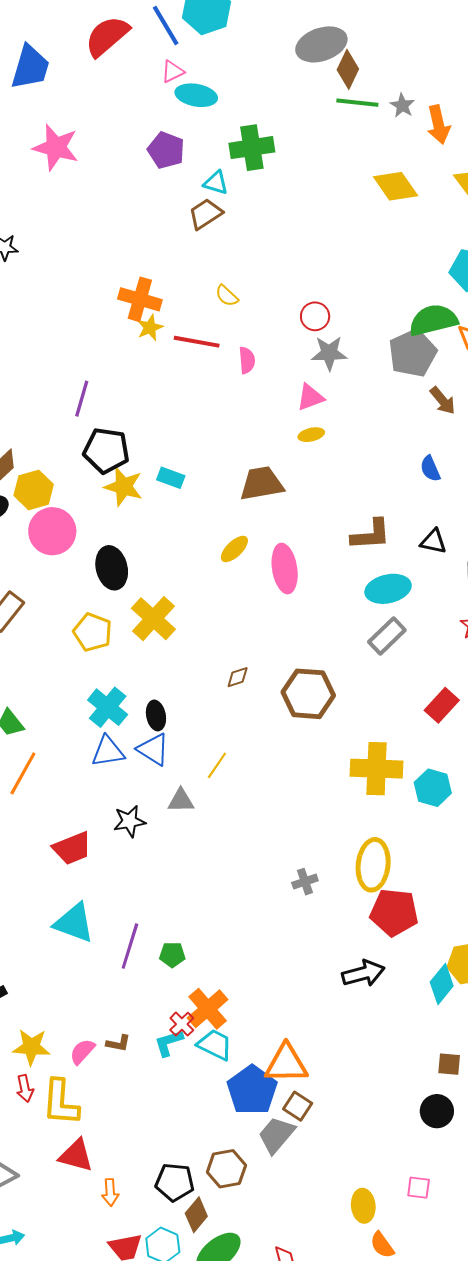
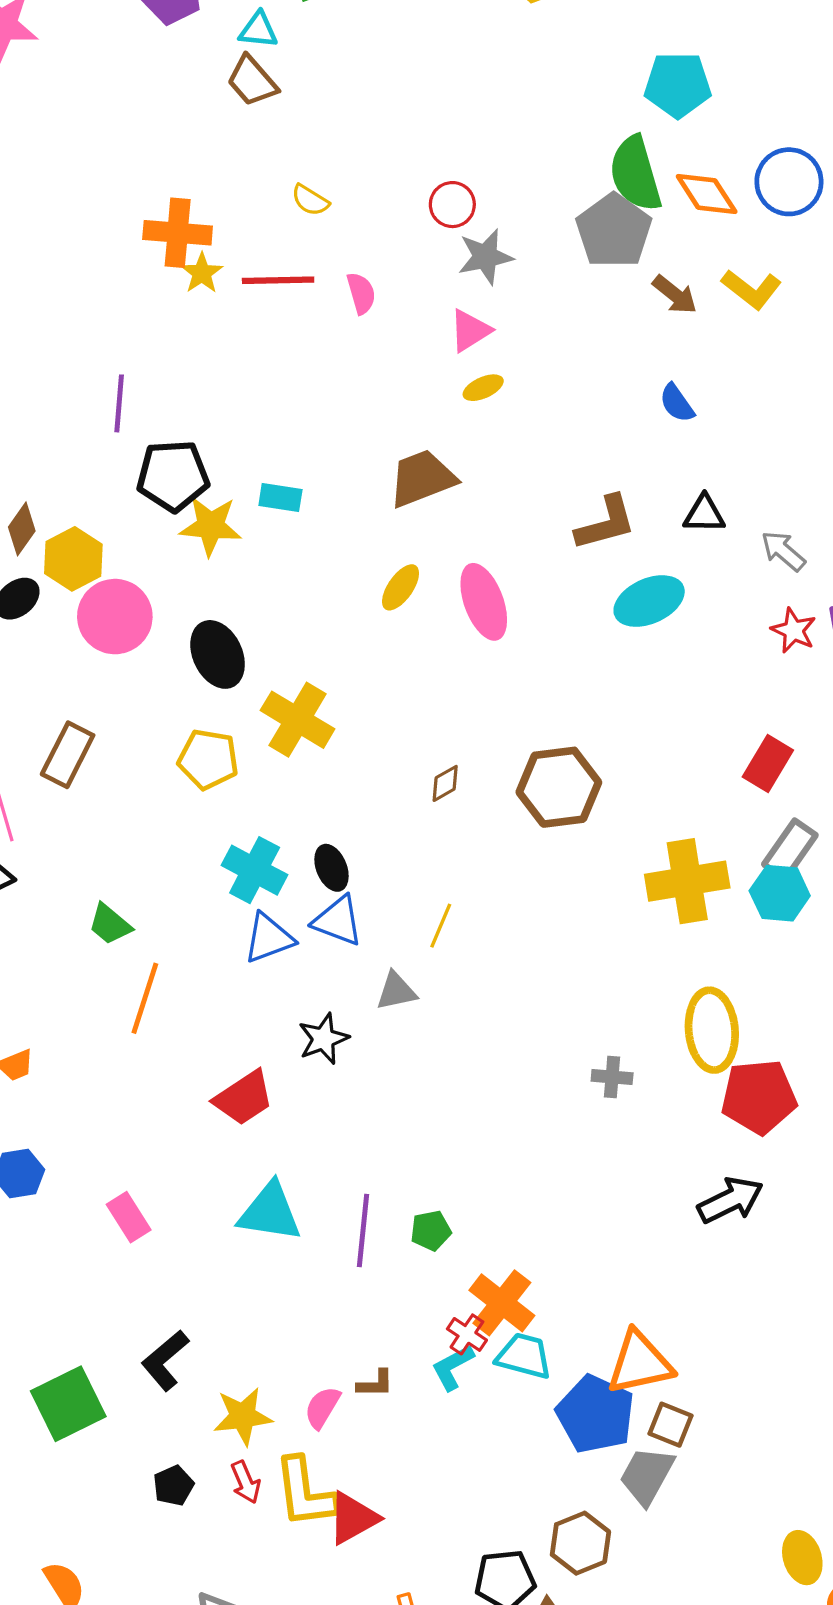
brown trapezoid: (205, 214) -> (252, 81), turned -87
green semicircle: (433, 320) -> (635, 174), turned -81
gray rectangle: (387, 636) -> (790, 850), moved
gray cross: (305, 882) -> (612, 1077), turned 35
red triangle: (76, 1155) -> (353, 1518), moved, turned -33

